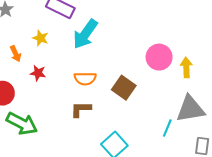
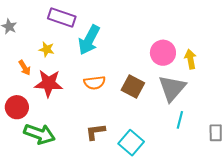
red star: (38, 73) -> (49, 83), size x1.8
brown L-shape: (81, 109) -> (95, 132), moved
gray triangle: (190, 109) -> (172, 88), moved, turned -32

